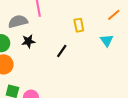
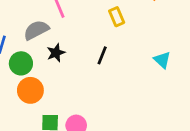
cyan triangle: (107, 40) -> (162, 60), moved

